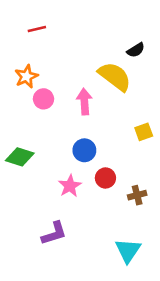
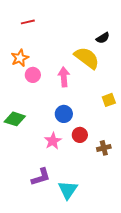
cyan triangle: (128, 250) -> (68, 190), moved

